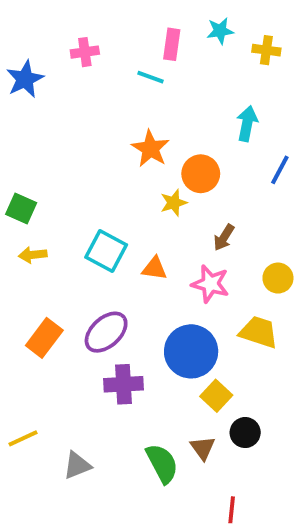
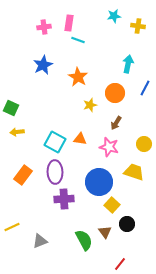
pink rectangle: (172, 44) -> (69, 23), moved
blue star: (25, 79) -> (43, 65), moved
orange circle: (201, 174) -> (115, 93), moved
cyan square: (106, 251) -> (55, 142), moved
purple ellipse: (106, 332) -> (55, 172), turned -50
red line: (232, 510) -> (120, 264), turned 32

